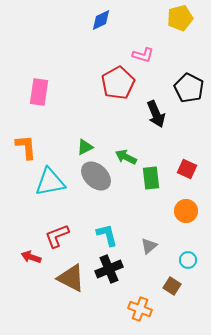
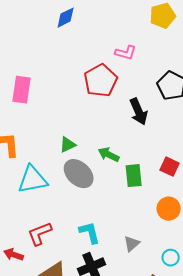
blue diamond: (101, 20) -> (66, 18), moved

